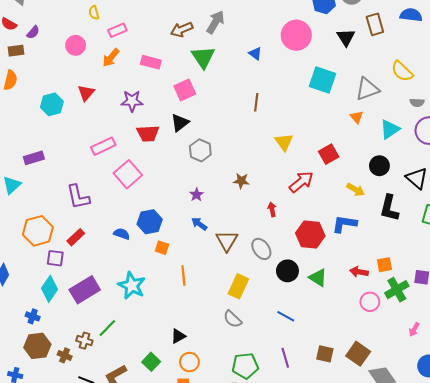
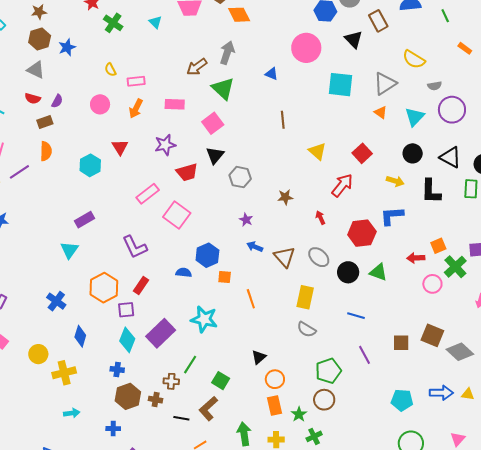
pink rectangle: (117, 30) -> (136, 81), turned 30
green square: (151, 362) -> (221, 381), moved

